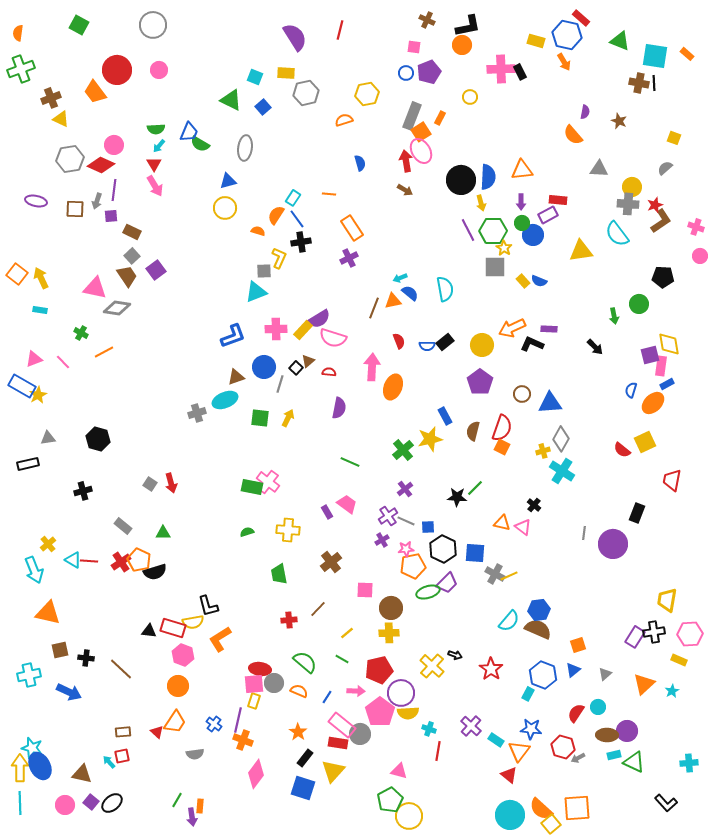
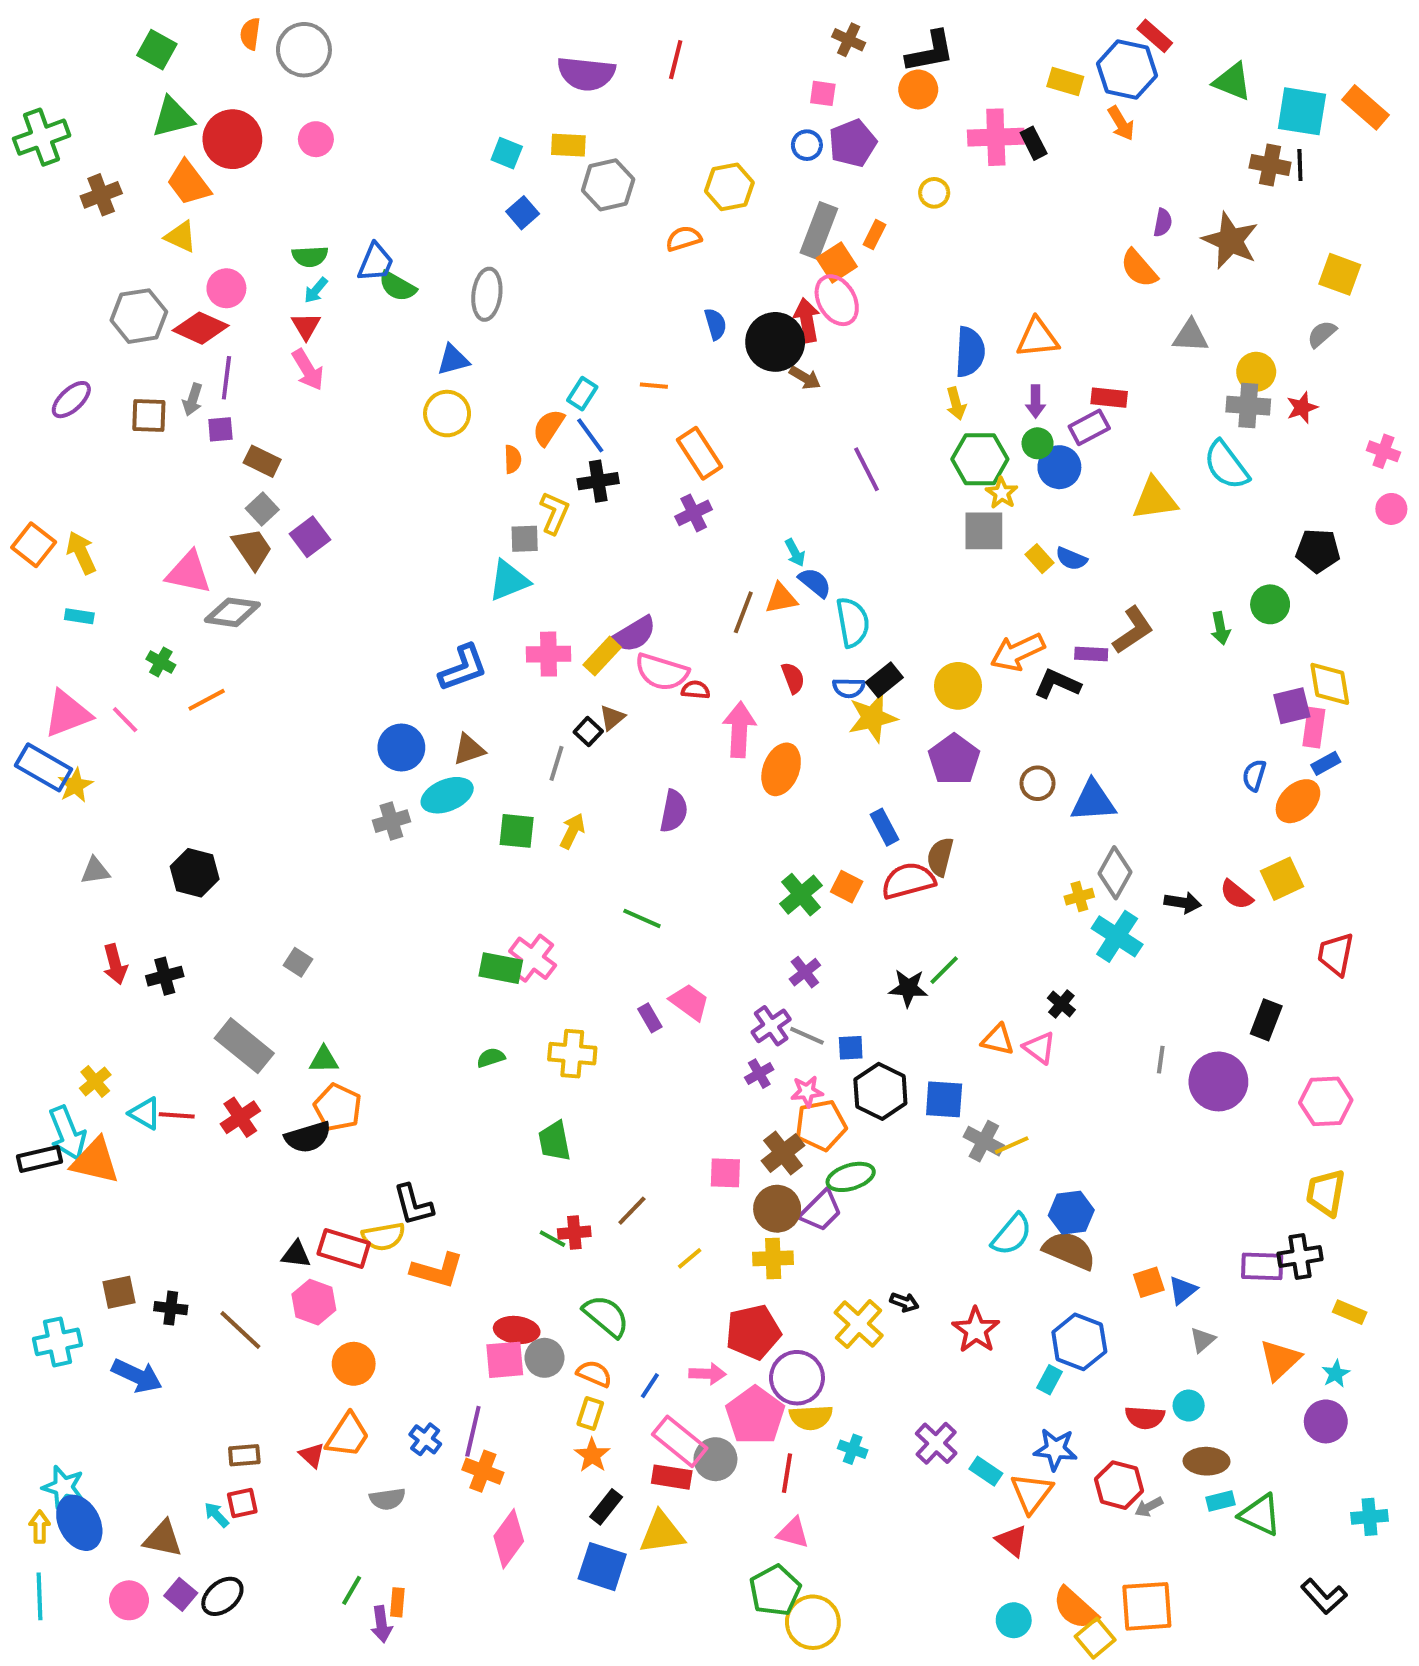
orange semicircle: (18, 33) -> (250, 34), moved
purple semicircle: (295, 37) -> (586, 74), turned 128
orange rectangle: (687, 54) -> (1366, 107), size x1.6
green triangle: (231, 100) -> (173, 117), moved, turned -40
yellow triangle: (61, 119) -> (181, 237), moved
brown star: (619, 121) -> (1230, 241), size x1.8
yellow square: (674, 138) -> (1340, 274), size x1.5
black circle: (461, 180) -> (775, 342), moved
purple ellipse: (36, 201) -> (71, 400), turned -55
brown L-shape: (661, 221) -> (1133, 630), moved
purple line: (468, 230) -> (867, 469), moved
orange semicircle: (258, 231) -> (513, 459), turned 72
cyan arrow: (400, 278) -> (795, 553), turned -96
cyan semicircle: (445, 289) -> (853, 622), moved
black arrow: (595, 347) -> (1183, 903), moved, turned -36
pink triangle: (34, 359) -> (67, 714), size x1.5
blue circle: (264, 367) -> (401, 747), moved
red semicircle: (329, 372) -> (696, 690), moved
red semicircle: (502, 428) -> (908, 881), moved, turned -124
yellow star: (430, 439) -> (873, 718), moved
orange square: (502, 447) -> (847, 887), moved
green line: (350, 462) -> (642, 918), moved
black rectangle: (28, 464) -> (40, 1159), moved
red arrow: (171, 483) -> (115, 964), moved
gray rectangle: (123, 526) -> (244, 1046), size x1.6
orange pentagon: (139, 560) -> (338, 1107), moved
brown cross: (331, 562) -> (783, 1153), moved
purple trapezoid: (447, 583) -> (821, 1211), moved
orange triangle: (48, 613) -> (95, 1161), moved
pink hexagon: (690, 634) -> (1326, 1101), moved
purple rectangle: (635, 637) -> (1262, 1266), turned 60
orange L-shape: (220, 639) -> (437, 1270), turned -132
pink hexagon: (183, 655) -> (314, 1302), moved
green line: (342, 659) -> (552, 1239), moved
blue triangle: (573, 670) -> (1183, 1290), moved
yellow rectangle: (254, 701) -> (590, 1413), moved
red semicircle: (576, 713) -> (1145, 1417), turned -120
purple circle: (627, 731) -> (1326, 1421), moved
red line: (438, 751) -> (787, 1473), moved
yellow arrow: (20, 768) -> (40, 1527), size x0.6
yellow triangle: (333, 771) -> (662, 1533), turned 40
cyan circle: (510, 815) -> (1014, 1620), size x0.6

